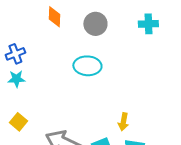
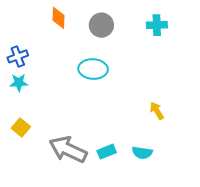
yellow arrow: (123, 122) -> (157, 111), moved, turned 138

